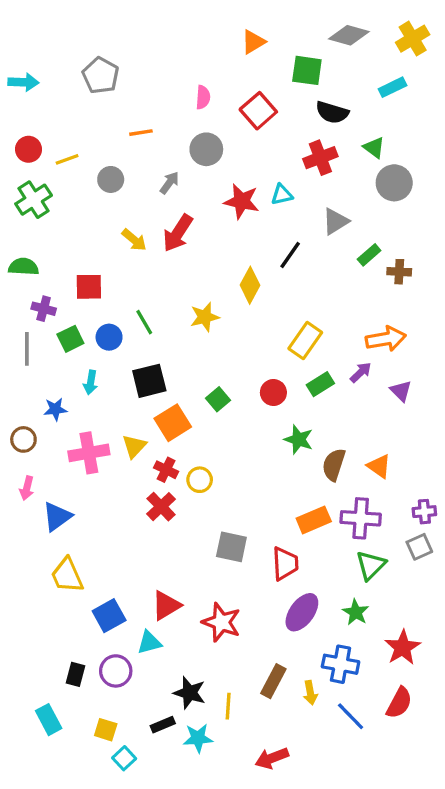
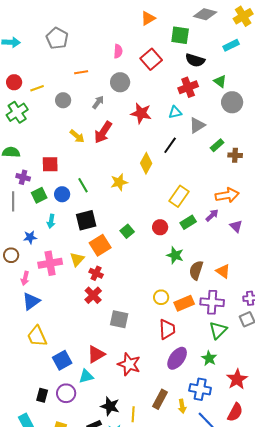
cyan triangle: (282, 195) -> (175, 112), moved
yellow circle: (200, 480) -> (161, 297), moved
pink arrow: (27, 488) -> (25, 278), moved
gray square: (231, 547) -> (119, 319), moved

